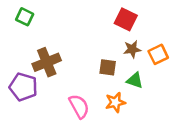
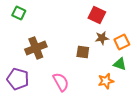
green triangle: (135, 80) -> (120, 64), moved
purple pentagon: (23, 87) -> (18, 79), moved
orange star: (115, 102) -> (106, 81), moved

